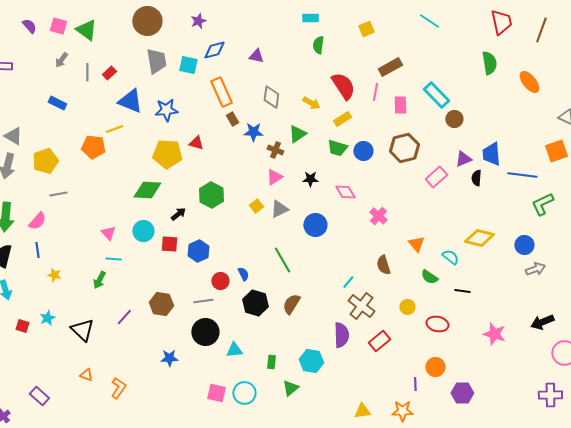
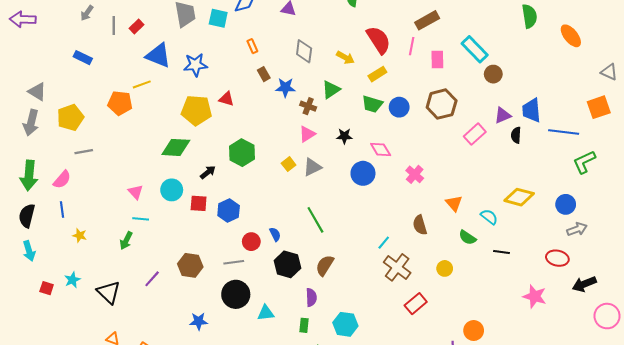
orange rectangle: (221, 92) -> (252, 46), size x0.5
blue circle: (315, 225) -> (363, 173), moved
red ellipse: (437, 324) -> (557, 258), moved
purple semicircle: (341, 335) -> (311, 297), moved, size x0.7

